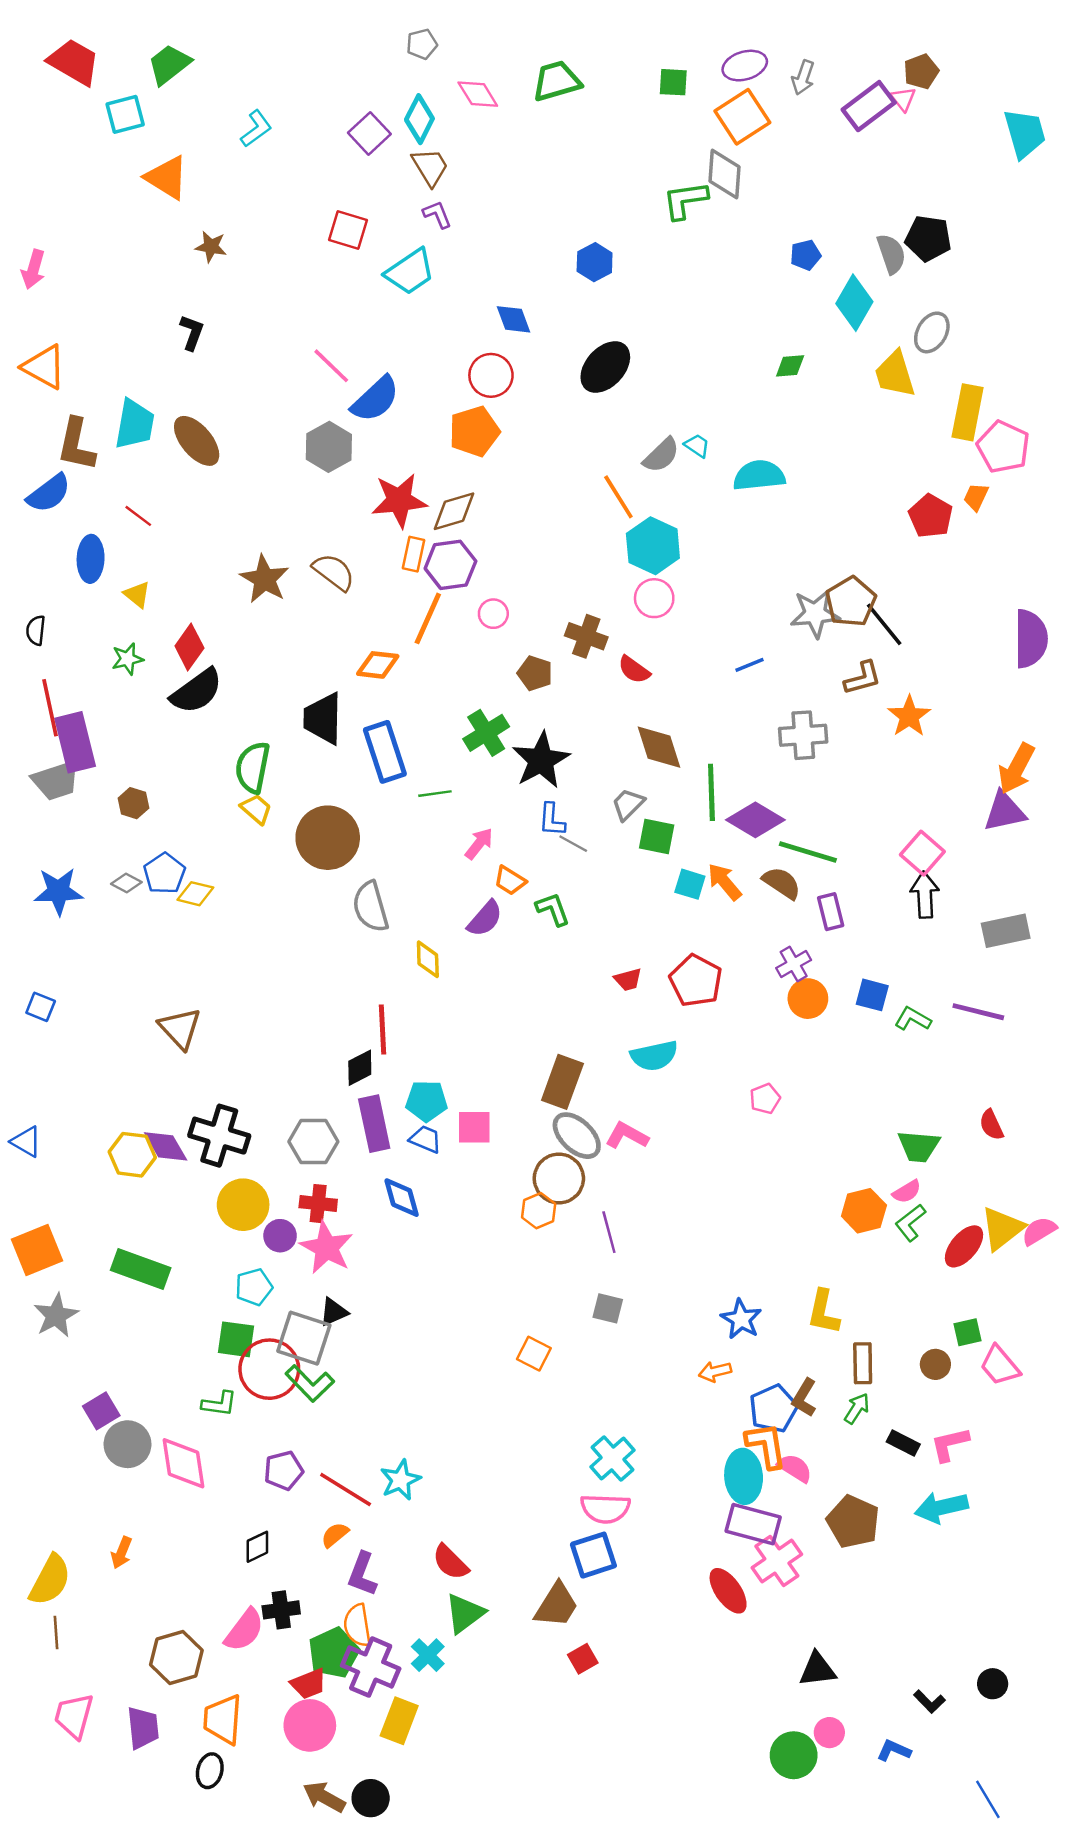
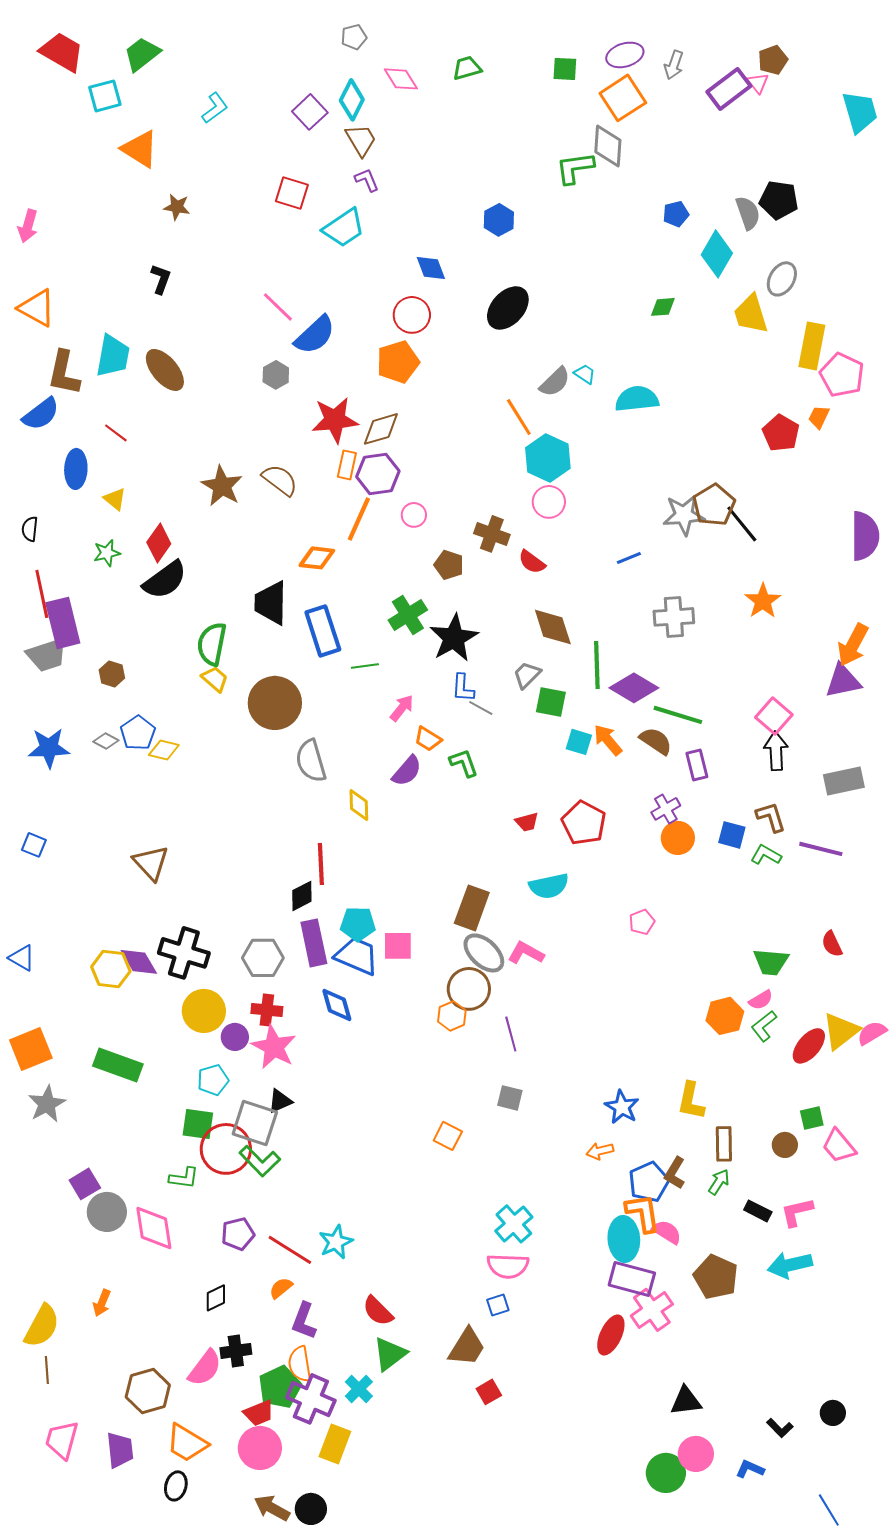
green trapezoid: (556, 81) -> (467, 68), size x0.7
gray hexagon: (329, 447) -> (276, 375), size x0.7
brown L-shape: (863, 678) -> (771, 817), moved, turned -92
blue trapezoid: (425, 1139) -> (357, 956), size x1.6
blue square: (593, 1555) -> (498, 1305), size x0.6
red ellipse: (728, 1591) -> (611, 1335), turned 60
orange trapezoid: (223, 1719) -> (187, 1443), turned -63
pink circle: (829, 1733) -> (696, 1454), size x1.4

